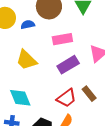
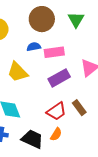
blue semicircle: (28, 25) -> (34, 47), moved

